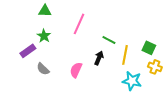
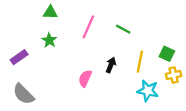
green line: (109, 40) -> (123, 29), moved
purple rectangle: (28, 51) -> (19, 57), moved
yellow cross: (155, 67) -> (174, 75), turned -32
gray semicircle: (43, 69) -> (24, 94), moved, size x1.5

